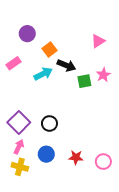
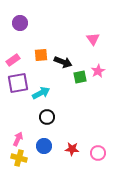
purple circle: (27, 34) -> (20, 23), moved
pink triangle: (98, 41) -> (93, 39), turned -32
orange square: (49, 49) -> (41, 55), moved, turned 32
cyan arrow: (43, 74) -> (41, 93), moved
purple square: (19, 122) -> (18, 83), moved, turned 35

